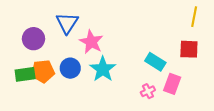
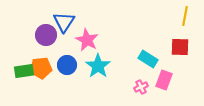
purple circle: (33, 39) -> (46, 35), moved

